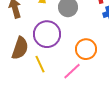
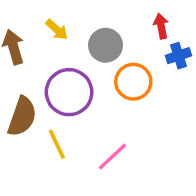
orange circle: (86, 49) -> (133, 82), moved

